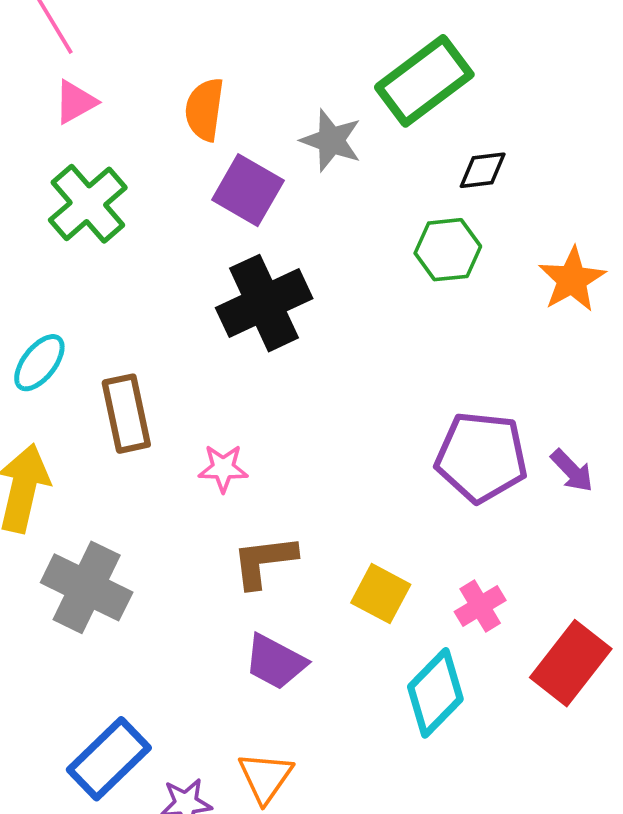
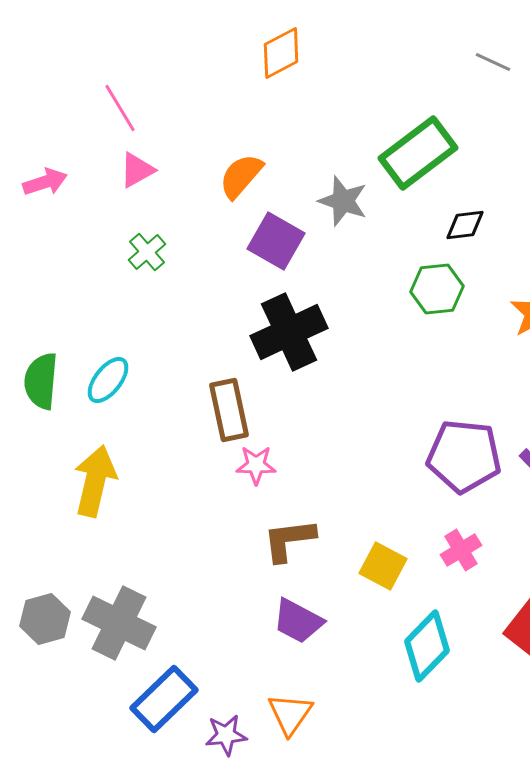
orange semicircle: (205, 109) -> (241, 176), turned 33
green cross: (88, 204) -> (147, 252), size x0.6
brown rectangle: (126, 414) -> (229, 410), moved
gray cross: (87, 587) -> (119, 623), moved
pink cross: (480, 606) -> (461, 550), moved

